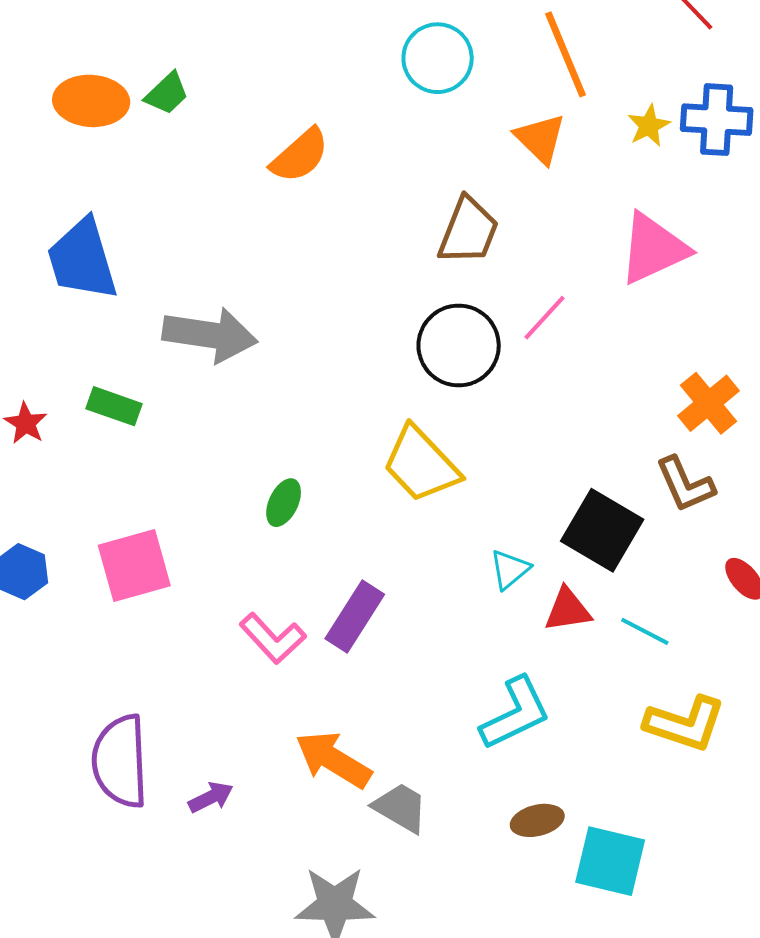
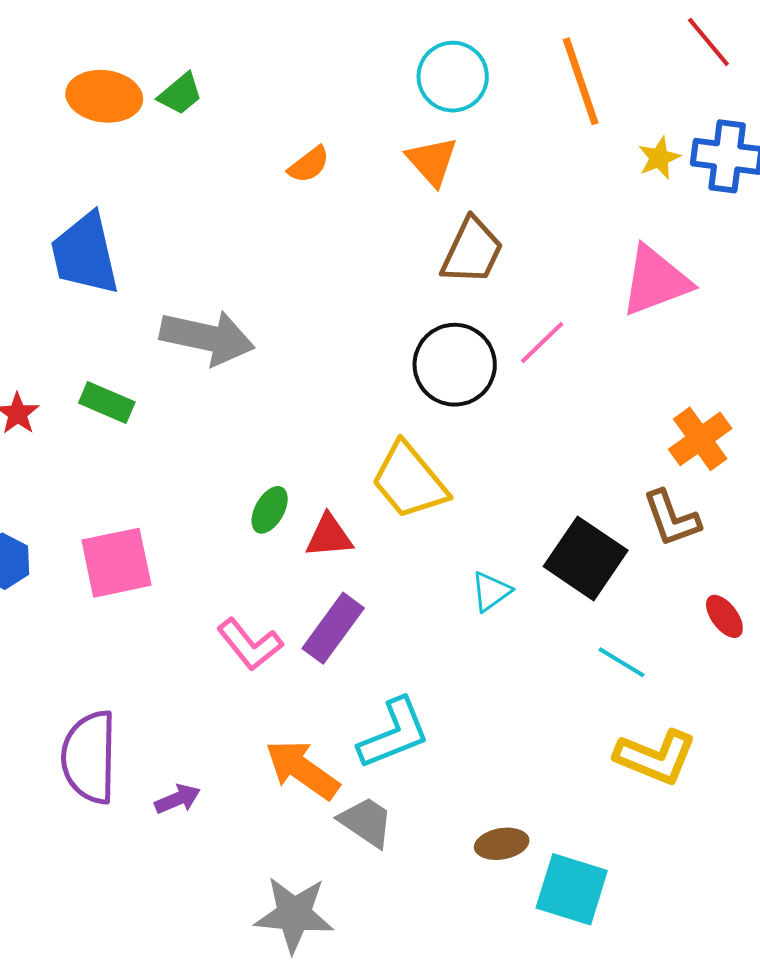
orange triangle: (540, 139) -> (432, 161), moved
orange semicircle: (300, 156) -> (309, 165), size x0.7
red triangle: (568, 610) -> (329, 536), moved
cyan L-shape: (515, 713) -> (394, 733), moved

